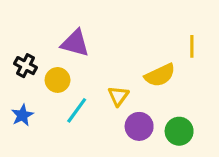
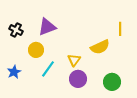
purple triangle: (75, 43) -> (47, 27), turned -36
black cross: (26, 66) -> (16, 30), moved
purple circle: (139, 126) -> (78, 79), moved

